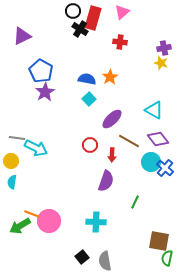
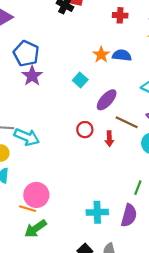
red cross: (120, 42) -> (120, 15), moved
blue semicircle: (87, 79) -> (122, 55), moved
purple semicircle: (106, 181) -> (129, 215), moved
pink circle: (49, 221) -> (36, 195), moved
green arrow: (20, 226) -> (36, 229), moved

